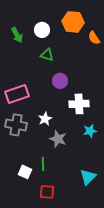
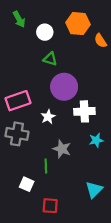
green arrow: (17, 35) -> (19, 19), moved
purple circle: (60, 81) -> (64, 87), size x1.6
white star: (45, 119) -> (48, 117), moved
green line: (43, 164) -> (46, 166), moved

